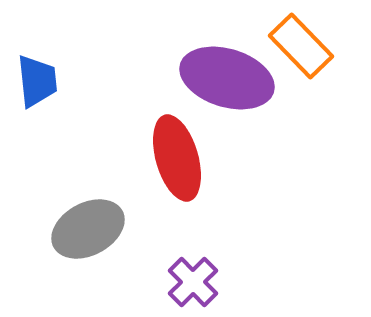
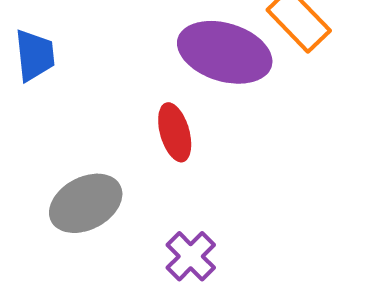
red ellipse: (177, 158) -> (175, 132), size x0.7

